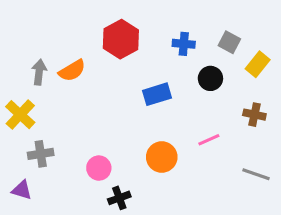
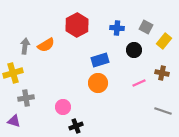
yellow cross: (20, 115) -> (13, 73), turned 30
pink line: (209, 140) -> (139, 83), moved
orange circle: (162, 157) -> (98, 83), moved

